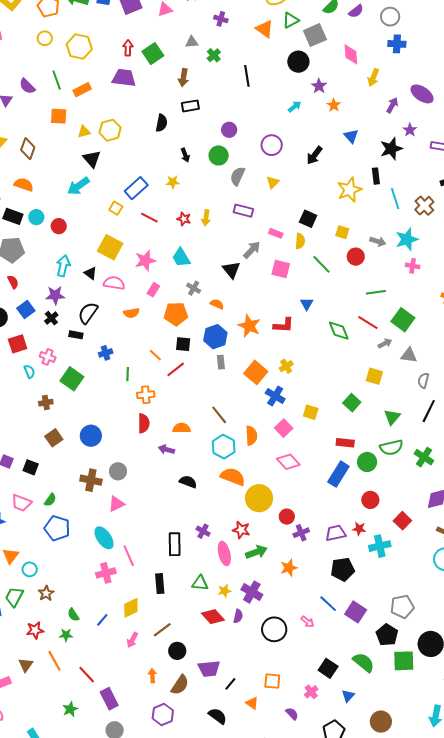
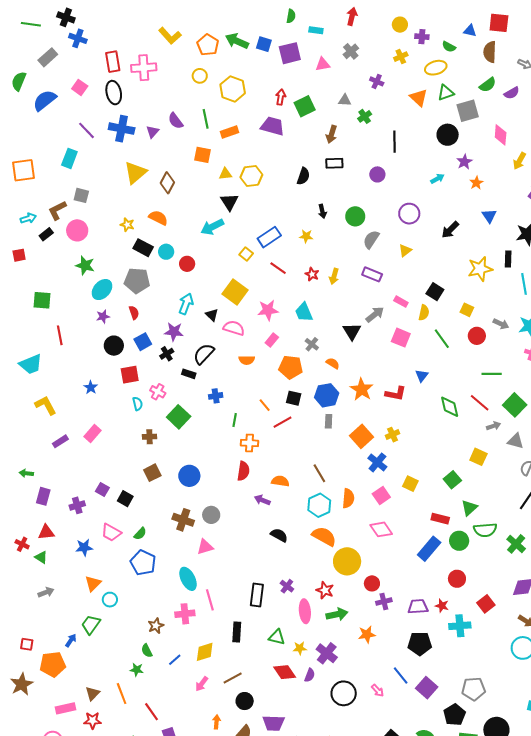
purple circle: (229, 130) -> (377, 174), moved
green triangle: (392, 417) -> (469, 508), moved
brown star: (46, 593) -> (156, 626), moved
red star: (35, 630) -> (92, 720), moved

